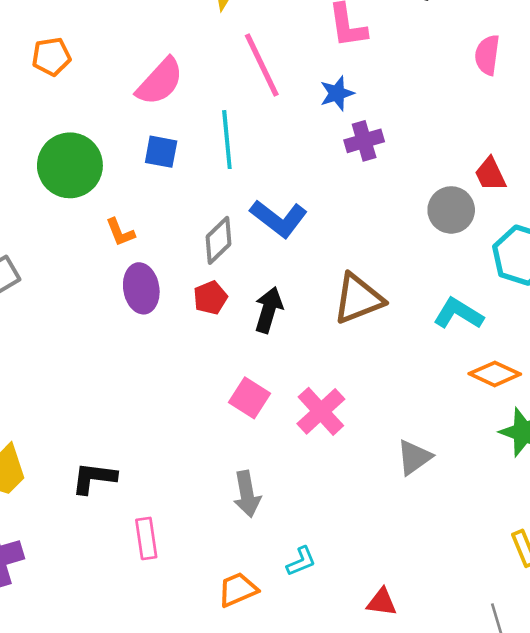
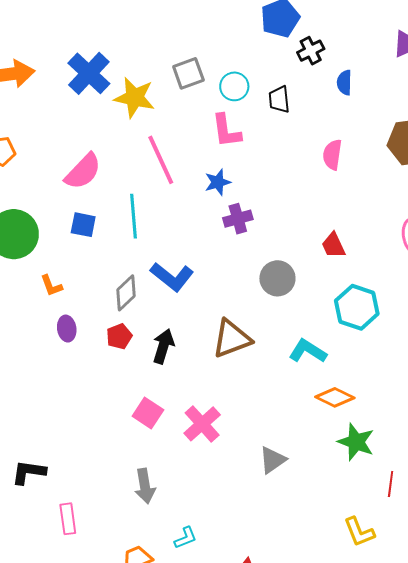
gray circle: (451, 210) -> (277, 278), moved
purple ellipse: (141, 288) -> (67, 329), size x0.7

